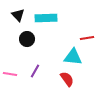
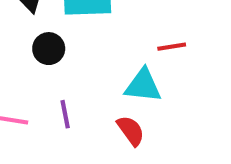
purple line: (35, 71) -> (65, 114), turned -40

